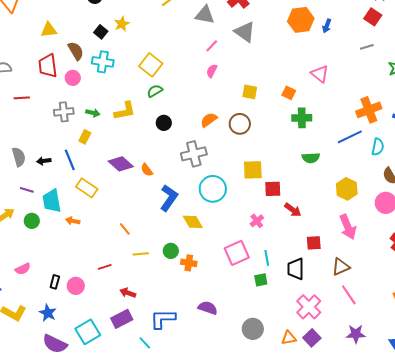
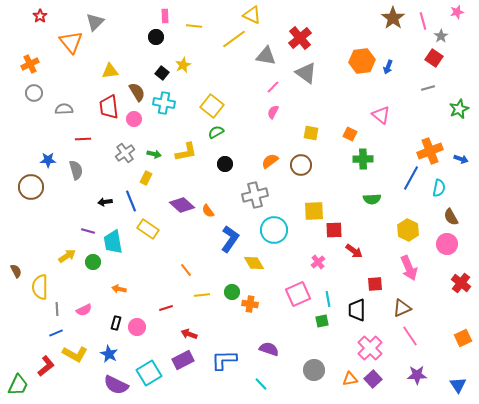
gray cross: (64, 112) -> (125, 153), turned -30
blue line: (350, 137) -> (411, 178), turned -35
gray semicircle: (19, 157) -> (76, 170), moved
orange arrow: (73, 221) -> (119, 289), moved
cyan line: (145, 343) -> (261, 384), moved

